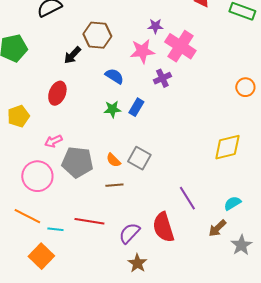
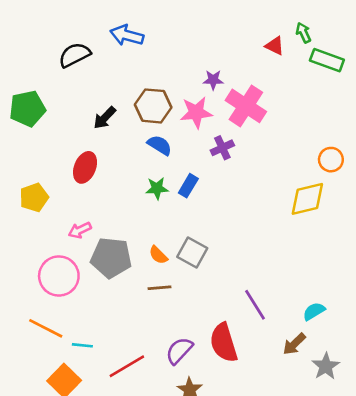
brown hexagon: (97, 35) -> (153, 106), moved
yellow diamond: (227, 147) -> (307, 199), moved
red line: (89, 221) -> (127, 366), moved, turned -40

